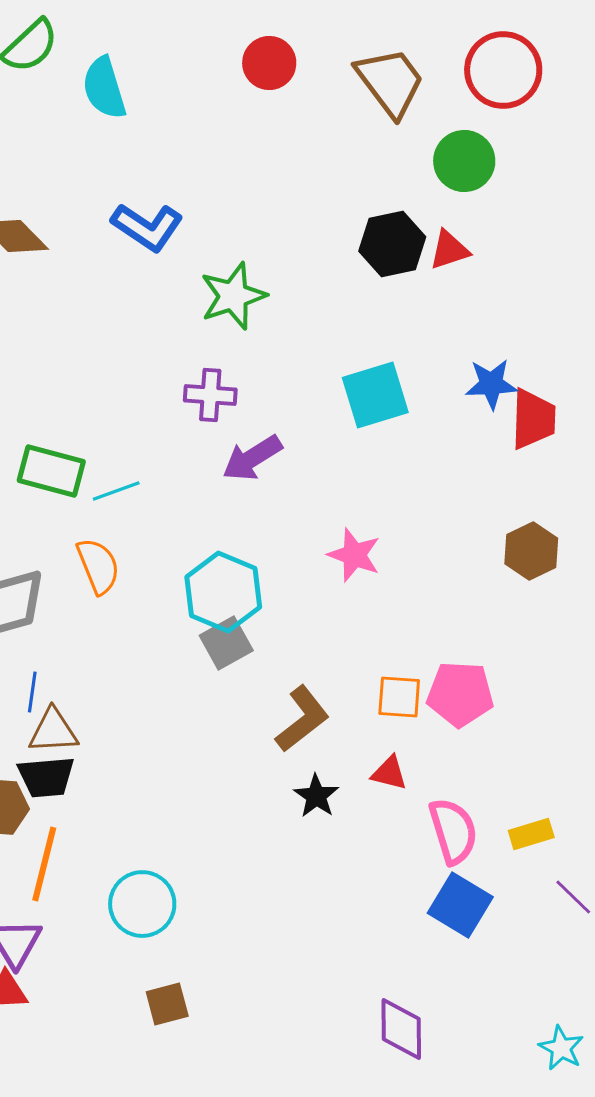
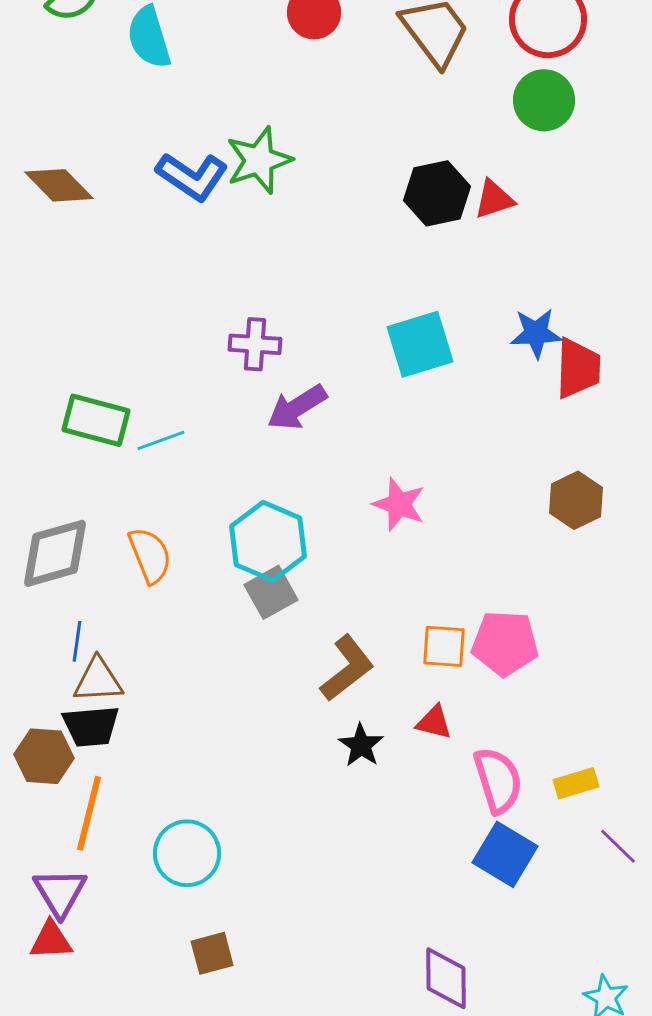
green circle: (464, 161) -> (544, 100), moved
green star: (233, 296) -> (259, 160), moved
orange semicircle: (98, 566) -> (150, 555), moved

